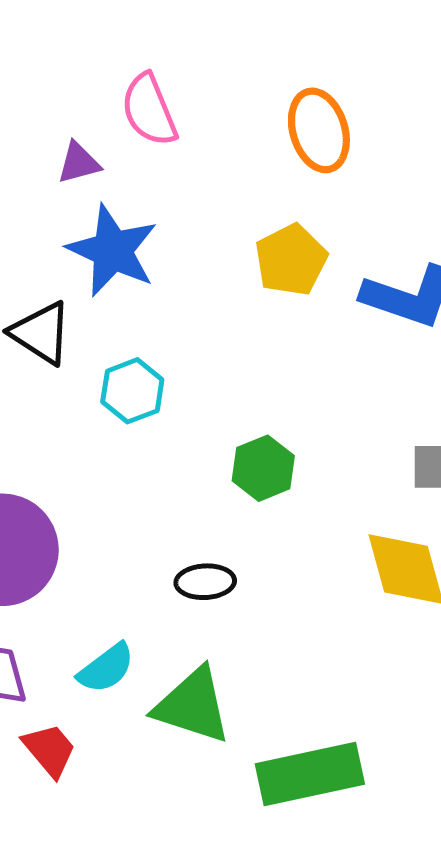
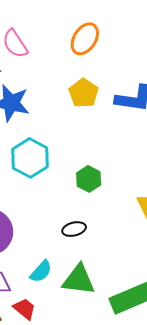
orange ellipse: (319, 130) -> (85, 39), turned 60
cyan hexagon: (132, 391) -> (30, 158), size x1.5

